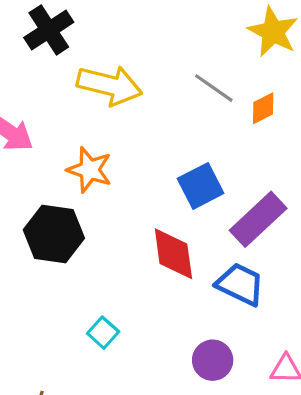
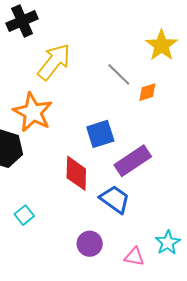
yellow arrow: (109, 85) -> (54, 62), turned -75
orange star: (90, 170) -> (33, 112), size x1.4

